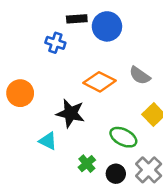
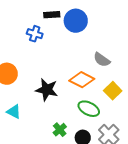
orange diamond: (99, 82) -> (82, 80), moved
cyan triangle: (48, 141) -> (14, 112), moved

